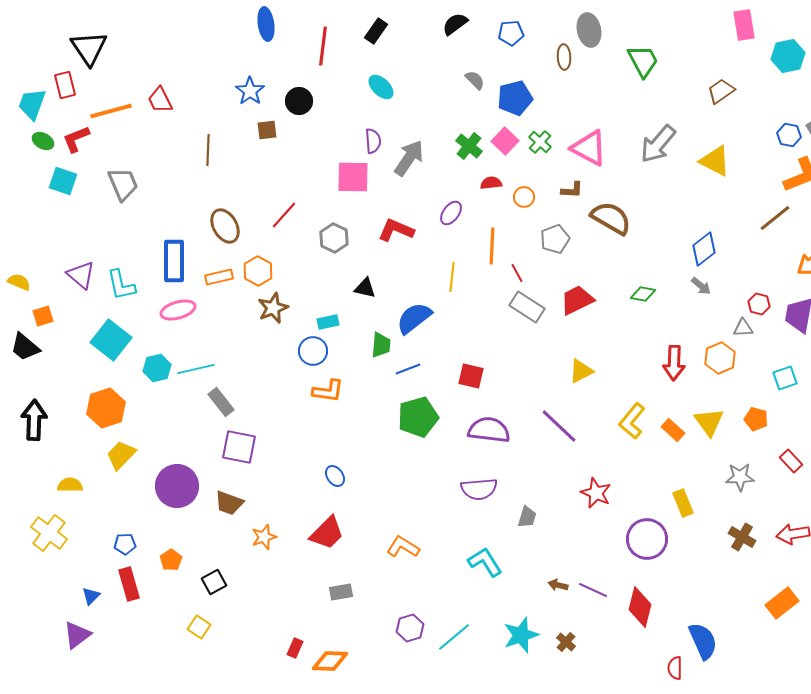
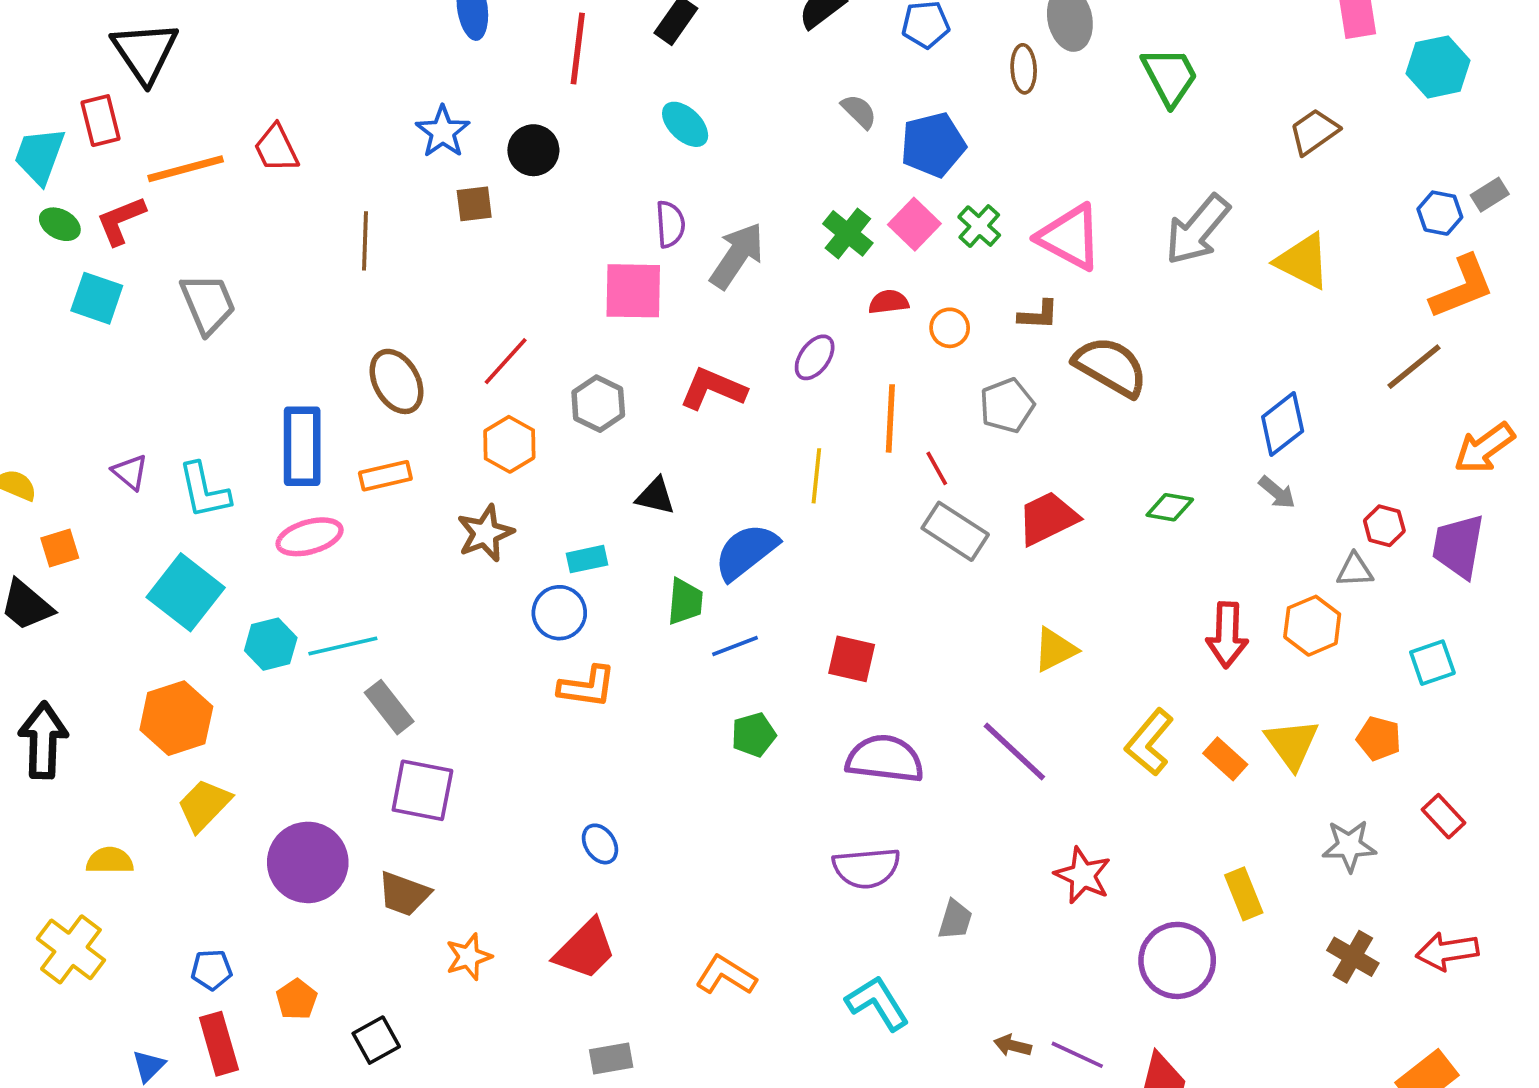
orange hexagon: (258, 271) -> (509, 444), moved
purple triangle: (81, 275) -> (130, 472), size x0.7
green pentagon: (418, 417) -> (754, 735), size x0.6

